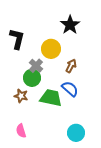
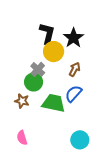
black star: (70, 25) -> (74, 38), moved
black L-shape: (17, 39) -> (47, 34), moved
blue semicircle: (70, 89) -> (74, 94), turned -90

